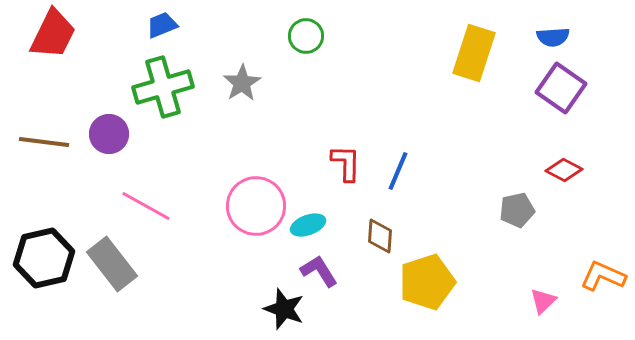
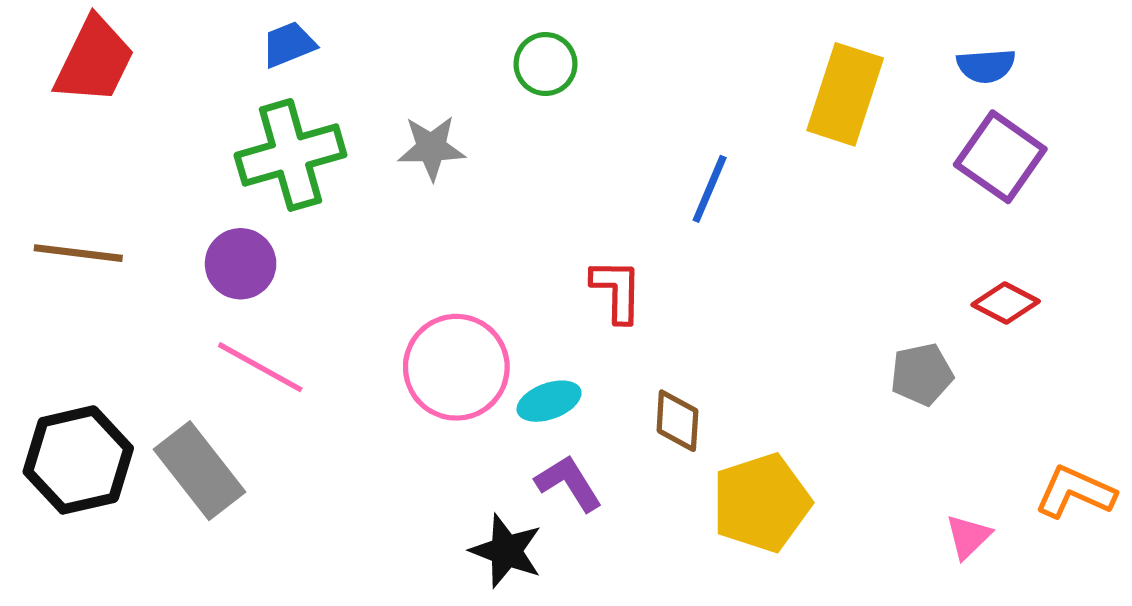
gray star: (242, 83) -> (431, 148), turned 30
purple circle: (109, 134) -> (241, 264), moved
blue line: (398, 171) -> (710, 189), moved

